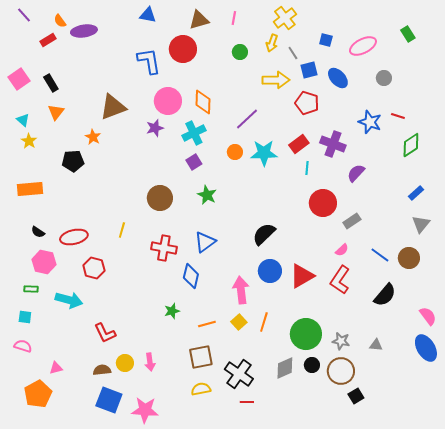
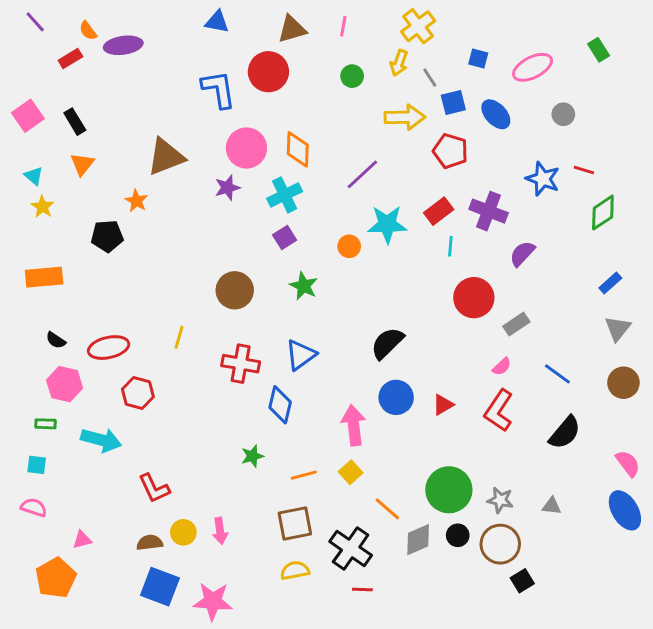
orange circle: (235, 152) -> (349, 246), moved
brown circle: (409, 258) -> (623, 383), moved
red triangle: (302, 276) -> (443, 405), size x0.6
orange line: (264, 322) -> (387, 509), moved, turned -66

